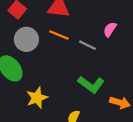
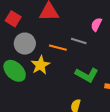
orange line: (59, 35) -> (58, 48), moved
yellow star: (37, 98) -> (40, 65), moved

